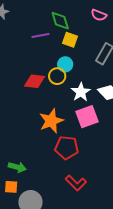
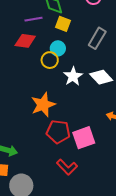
red diamond: (35, 81) -> (25, 41), moved
pink square: (87, 117) -> (84, 138), moved

